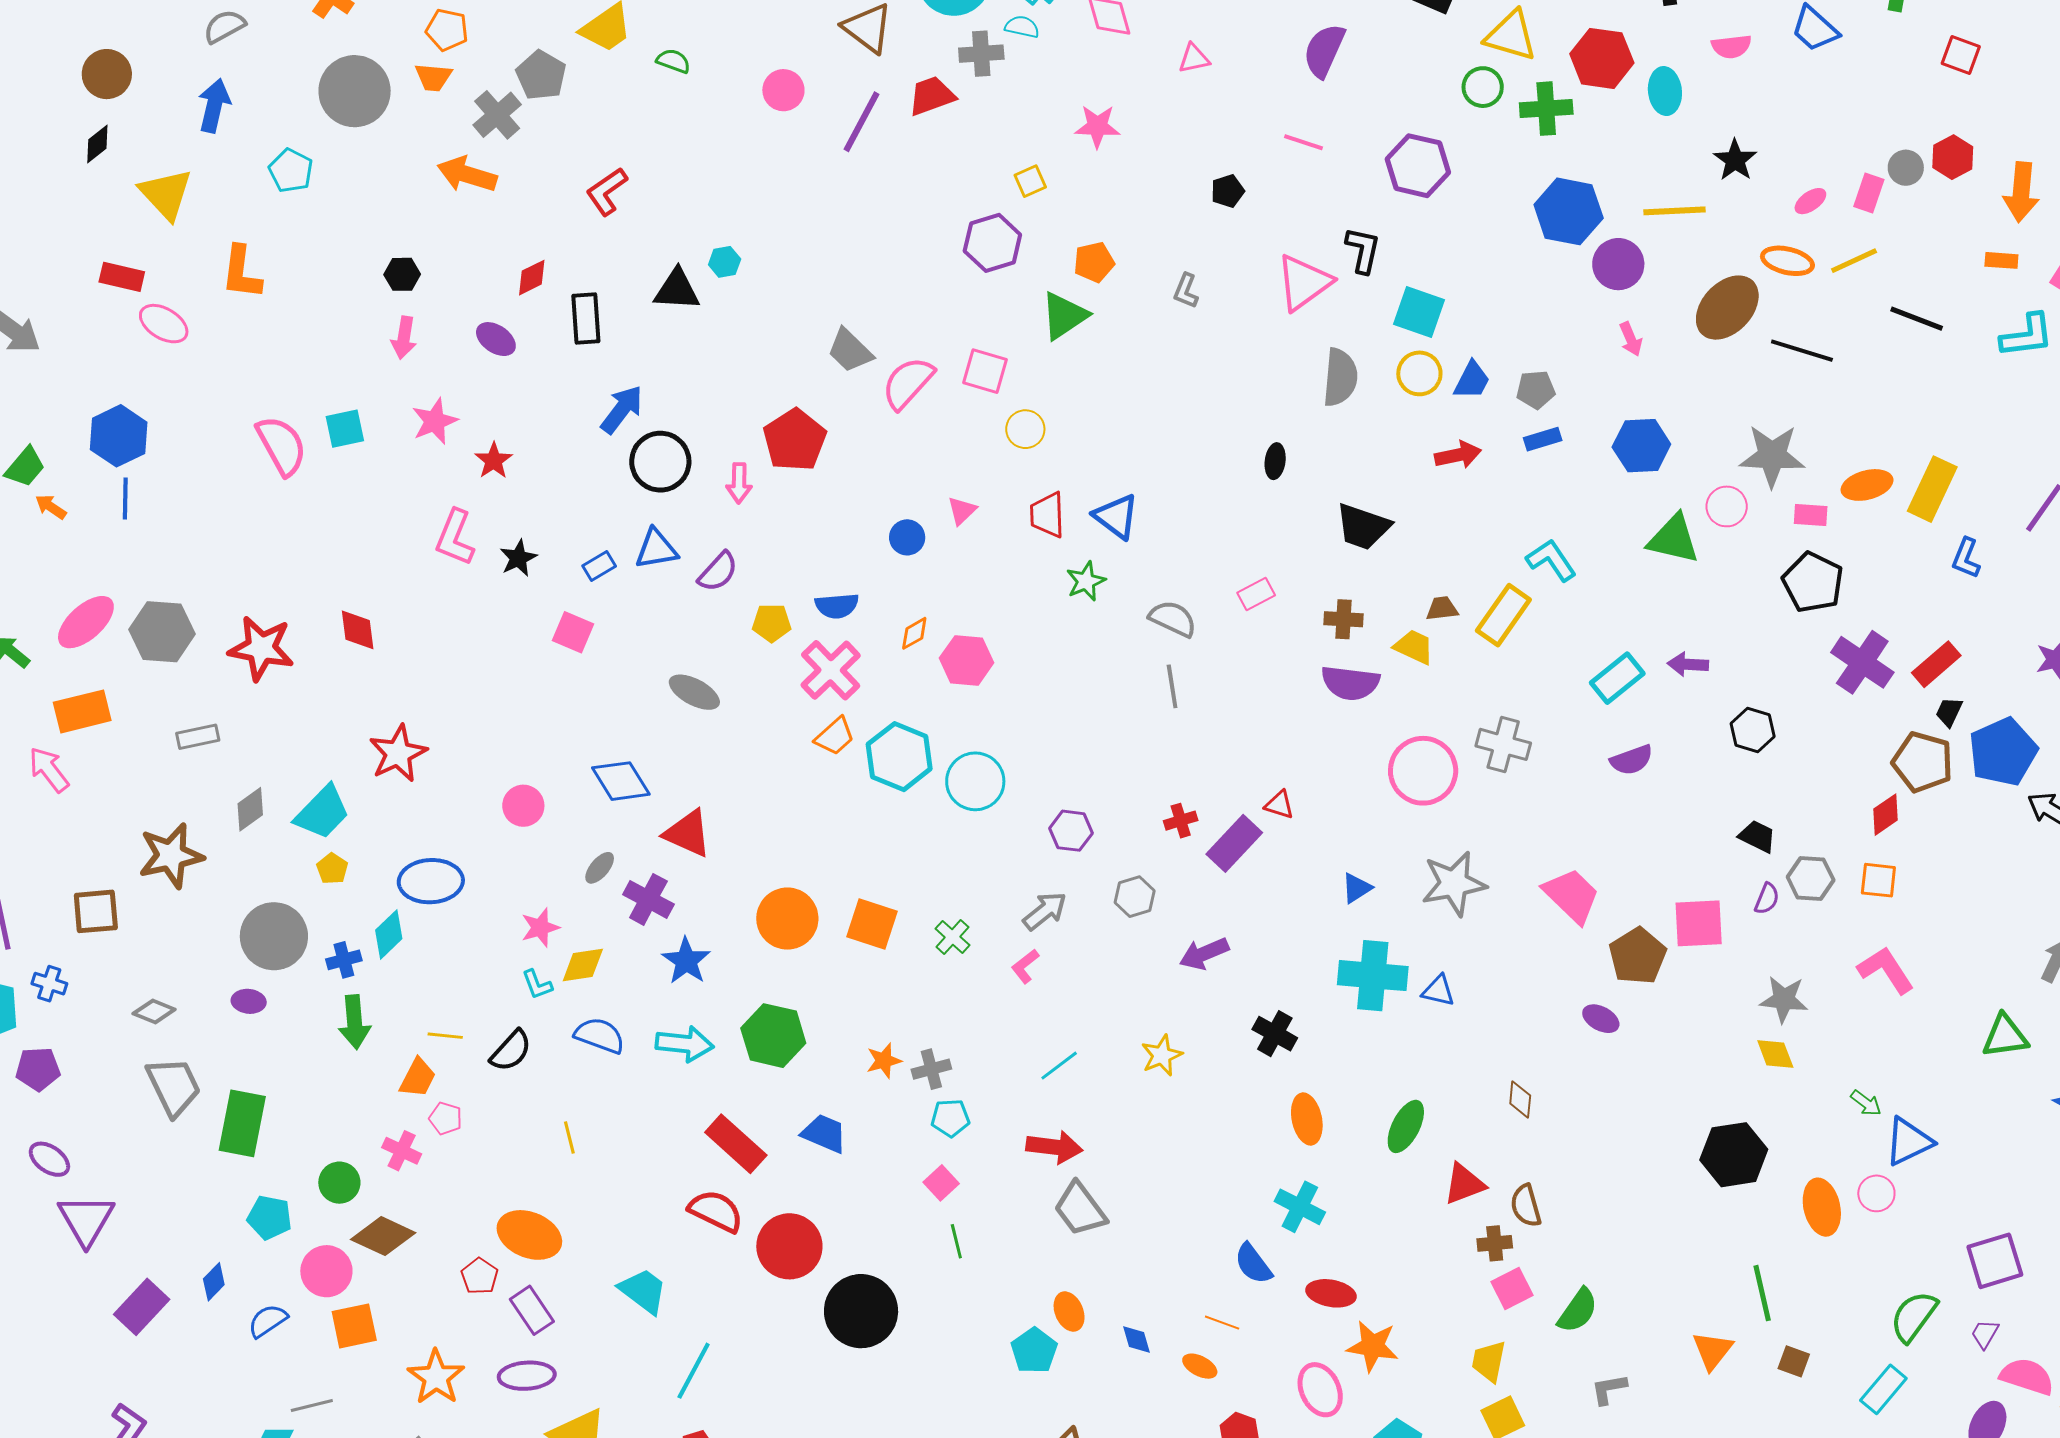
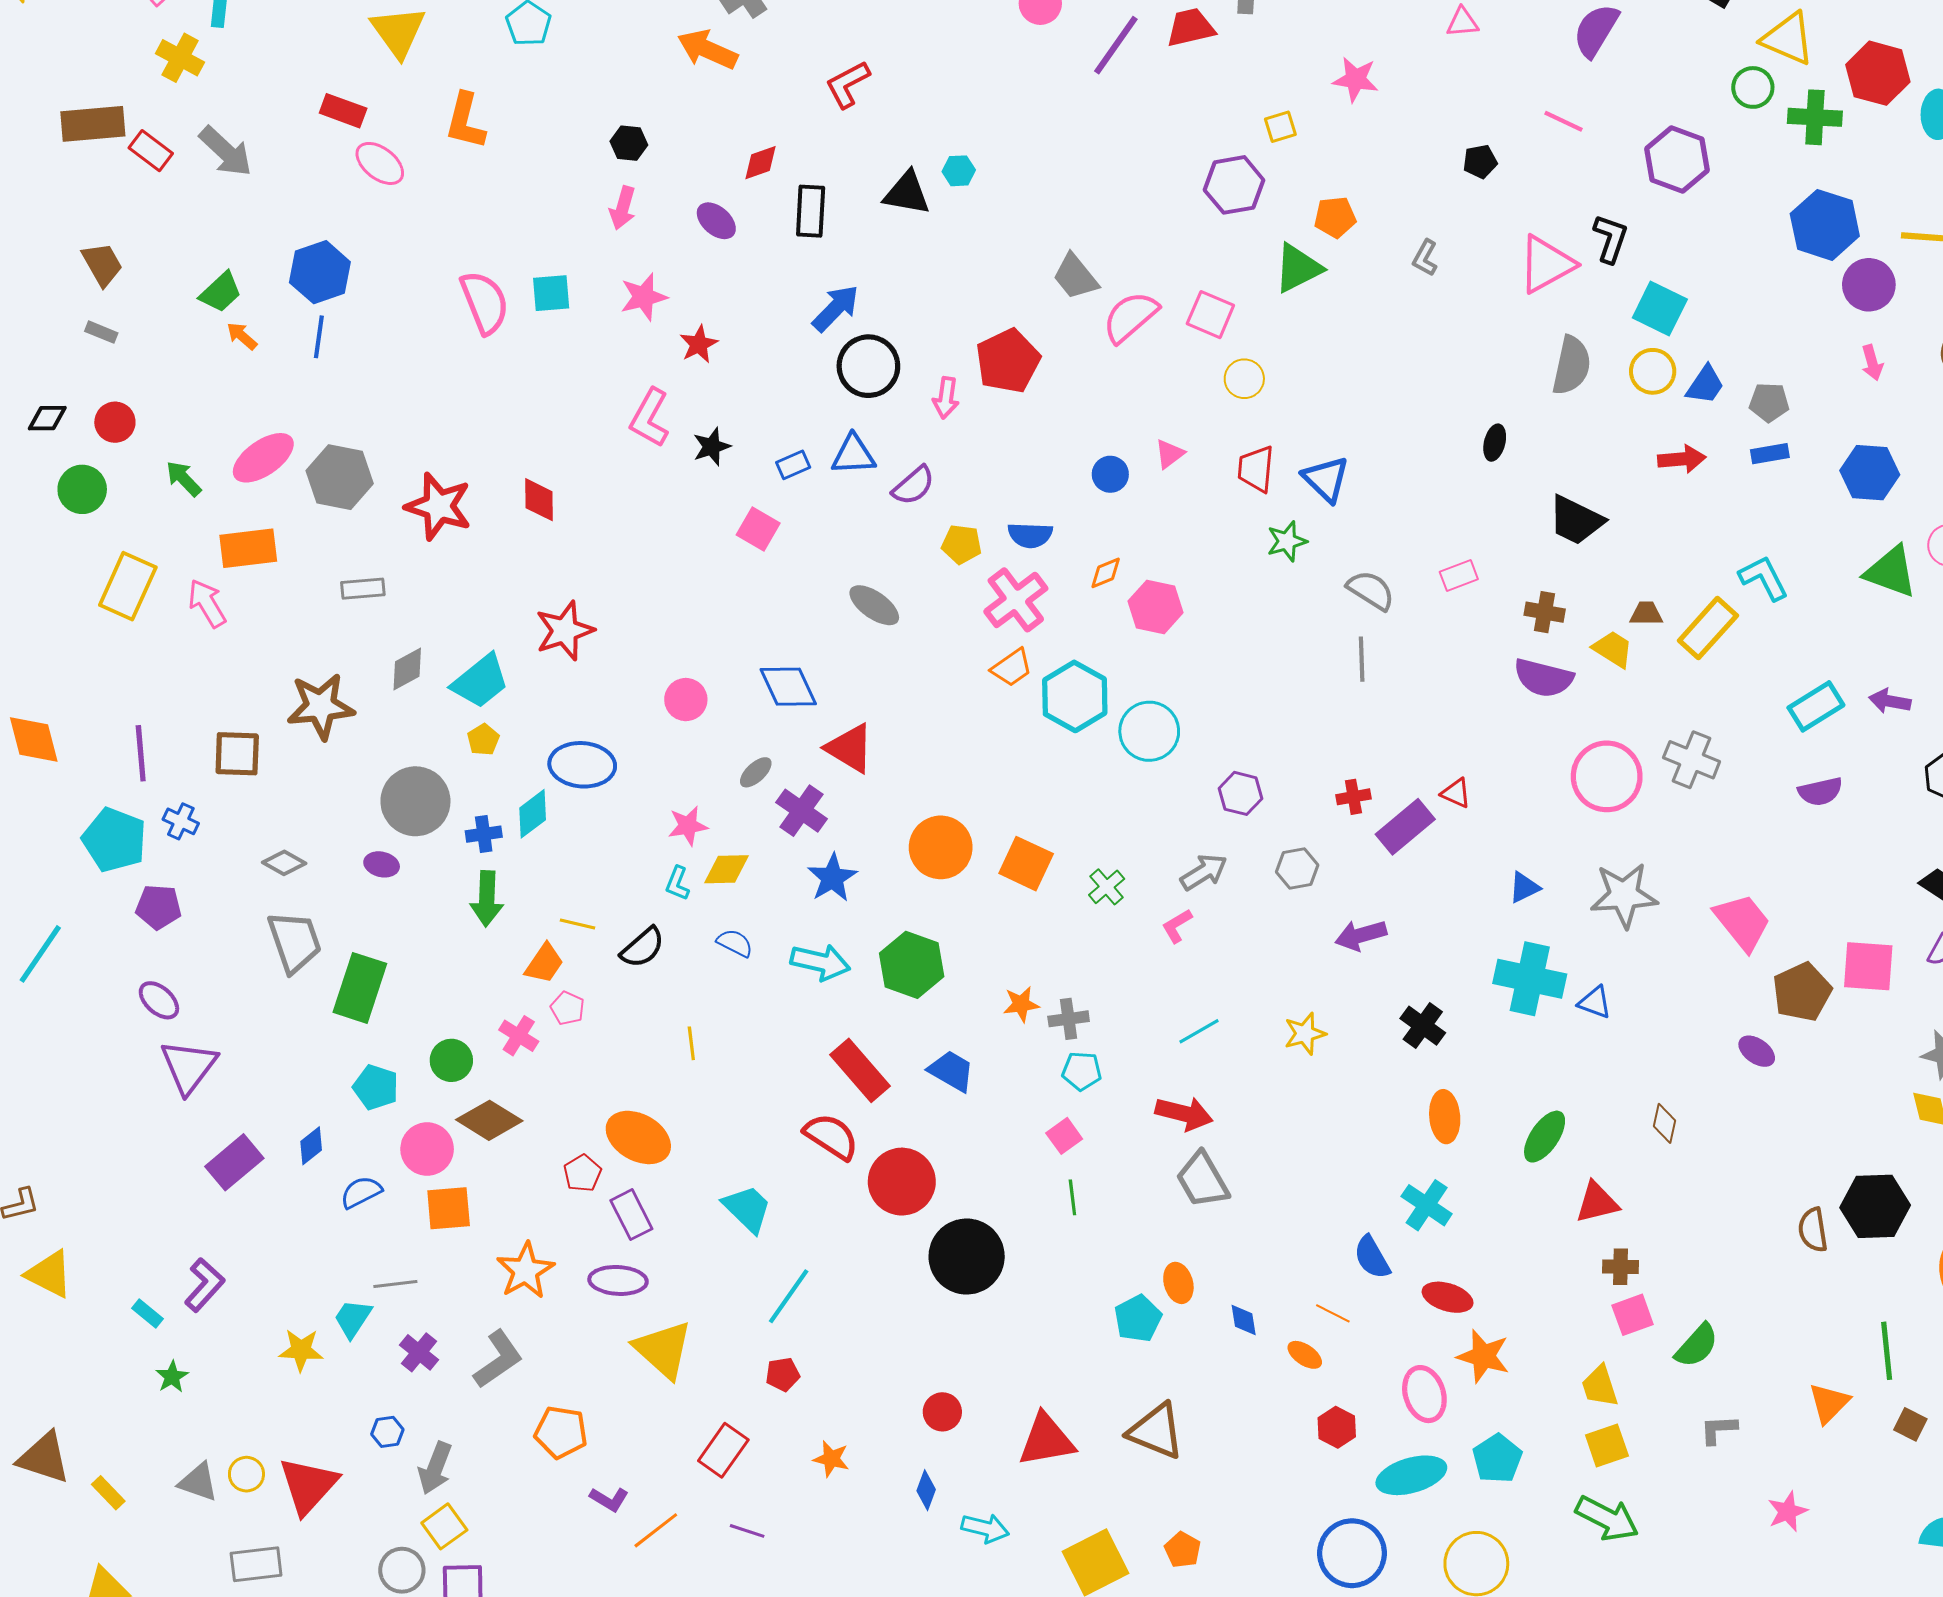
cyan L-shape: (537, 985) -> (677, 883), turned 36
blue semicircle: (600, 1035) -> (735, 943), size x0.7
brown semicircle: (1526, 1206) -> (1813, 1230), moved
yellow trapezoid: (1489, 1361) -> (1600, 1386), turned -36

